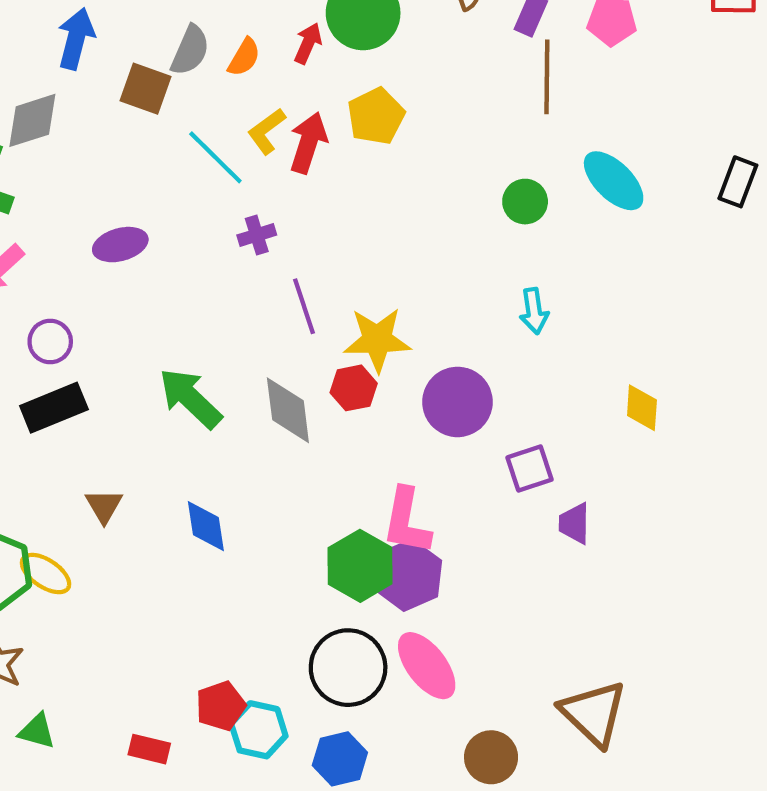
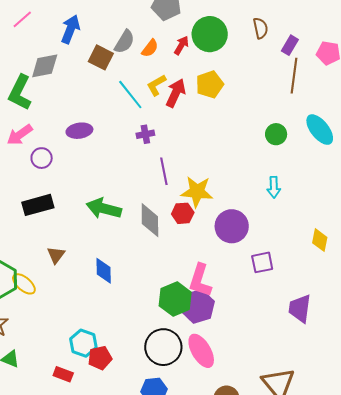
purple circle: (50, 342) -> (42, 158), moved
green arrow: (190, 398) -> (104, 208), turned -36
purple trapezoid: (574, 523) -> (300, 308), moved, size x1.4
cyan hexagon: (258, 730) -> (83, 343), moved

